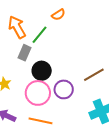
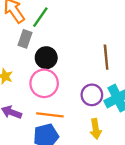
brown line: (94, 75) -> (106, 57), turned -60
purple circle: (64, 89) -> (92, 95), moved

